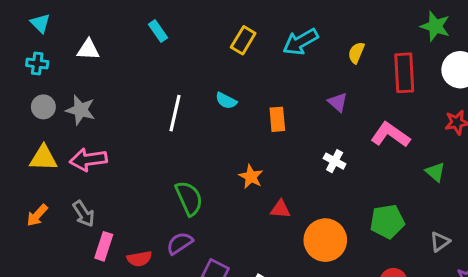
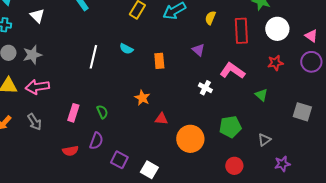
white triangle: (88, 50) -> (37, 16), turned 42
gray star: (81, 110) -> (32, 55), turned -30
white cross: (335, 161) -> (205, 88), moved
green semicircle: (189, 198) -> (102, 112), size x0.6
purple semicircle: (180, 243) -> (96, 141), turned 144
pink rectangle: (104, 246) -> (73, 113), moved

